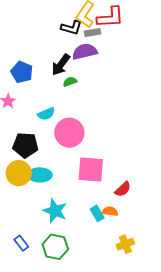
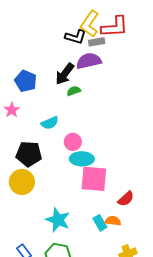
pink circle: (69, 133) -> (73, 142), size x0.6
cyan ellipse: (40, 175) -> (82, 159), moved

